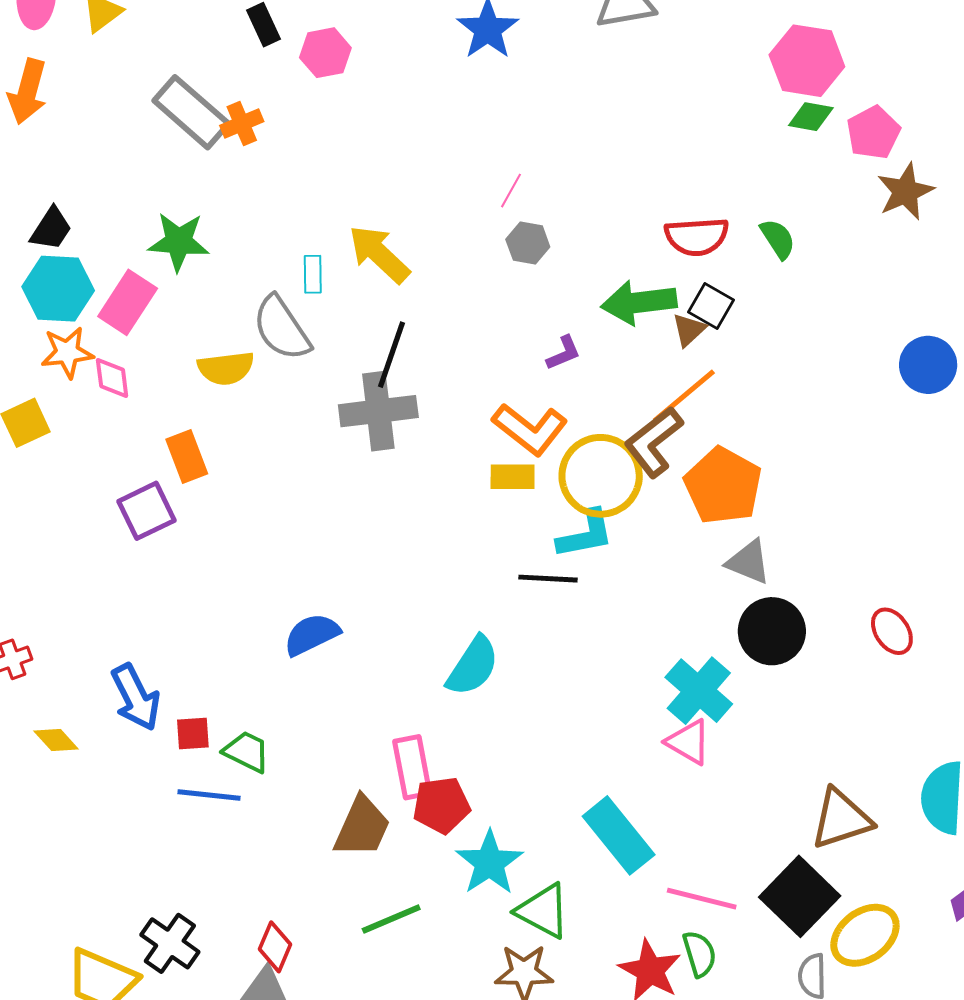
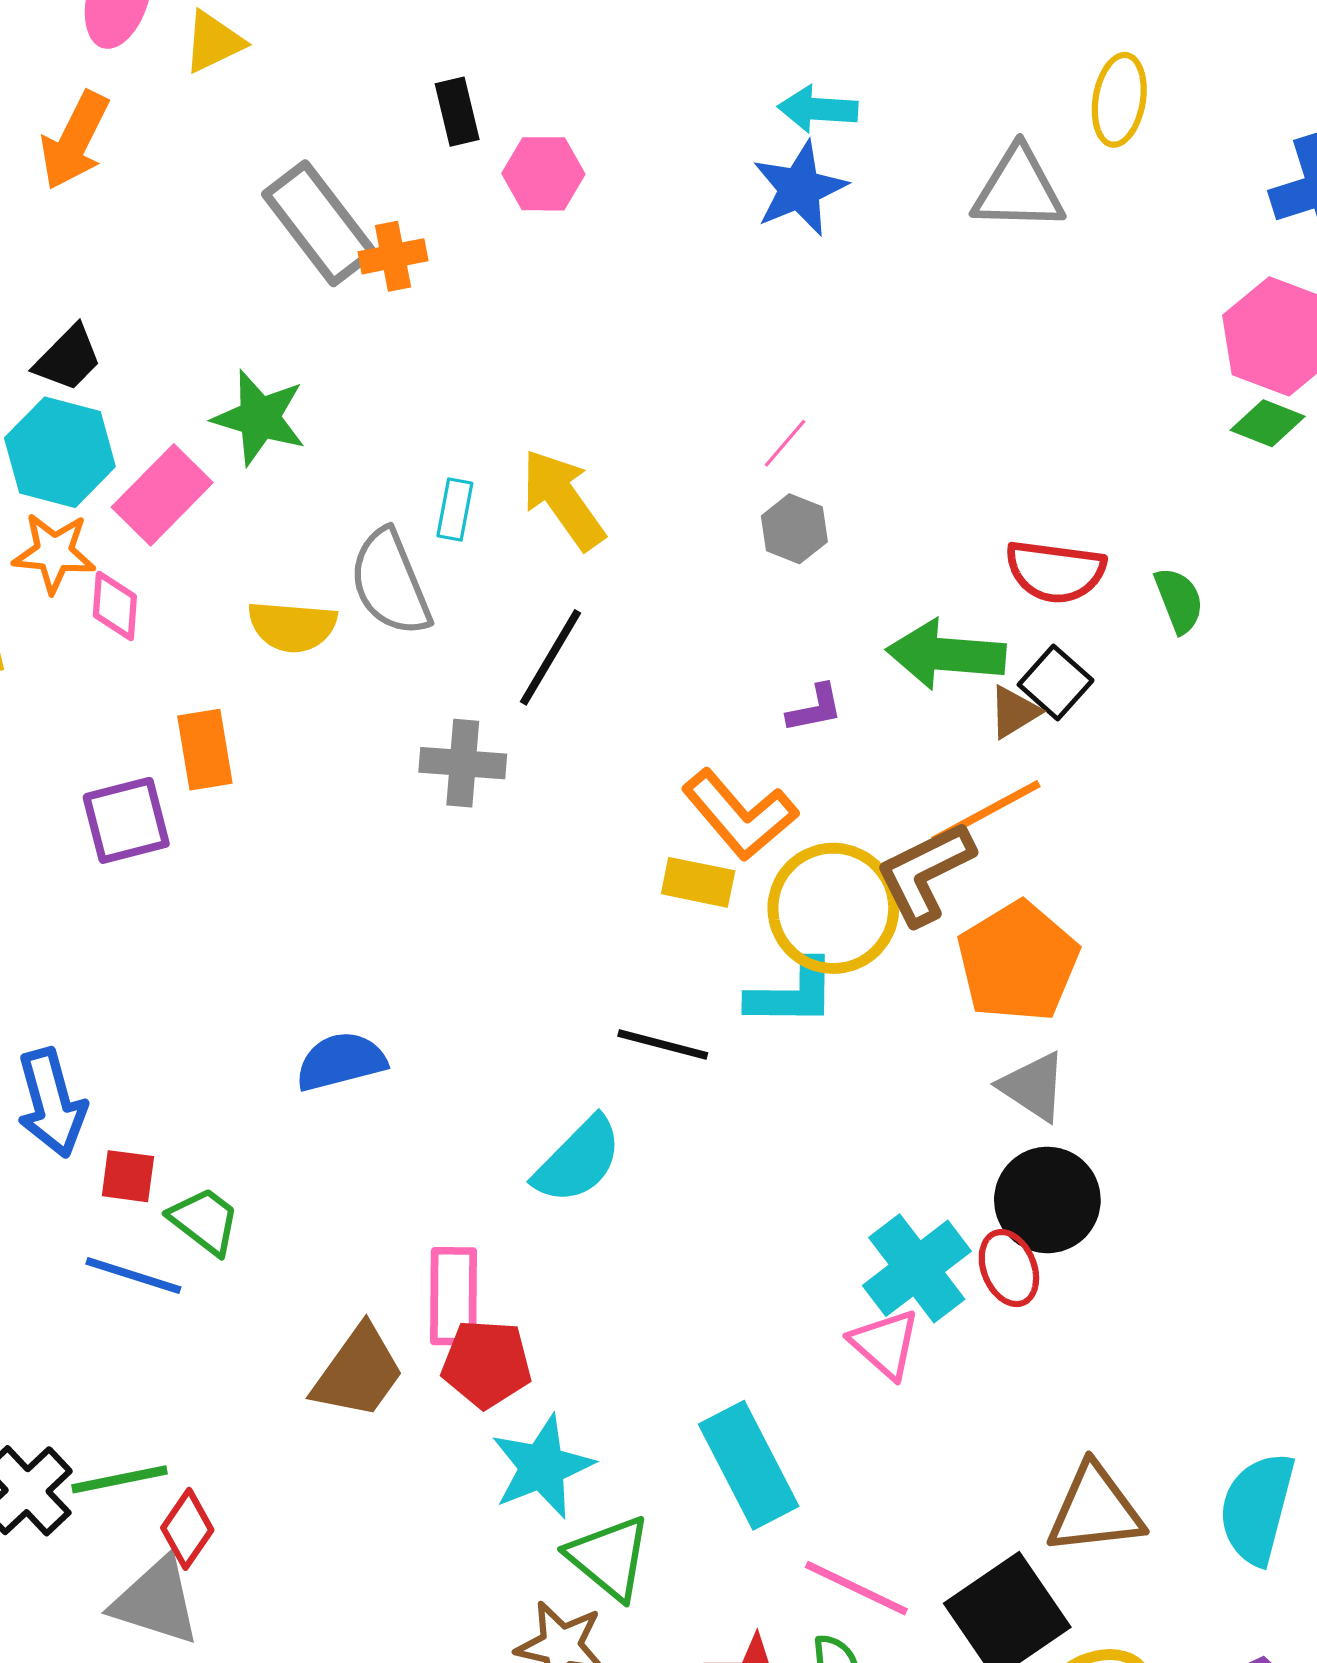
gray cross: (378, 411) -> (463, 763), moved, size x0.7
black line: (548, 579) -> (663, 1044), moved
red ellipse: (892, 631) -> (1009, 1268), moved
green line: (391, 919) -> (119, 1479), moved

